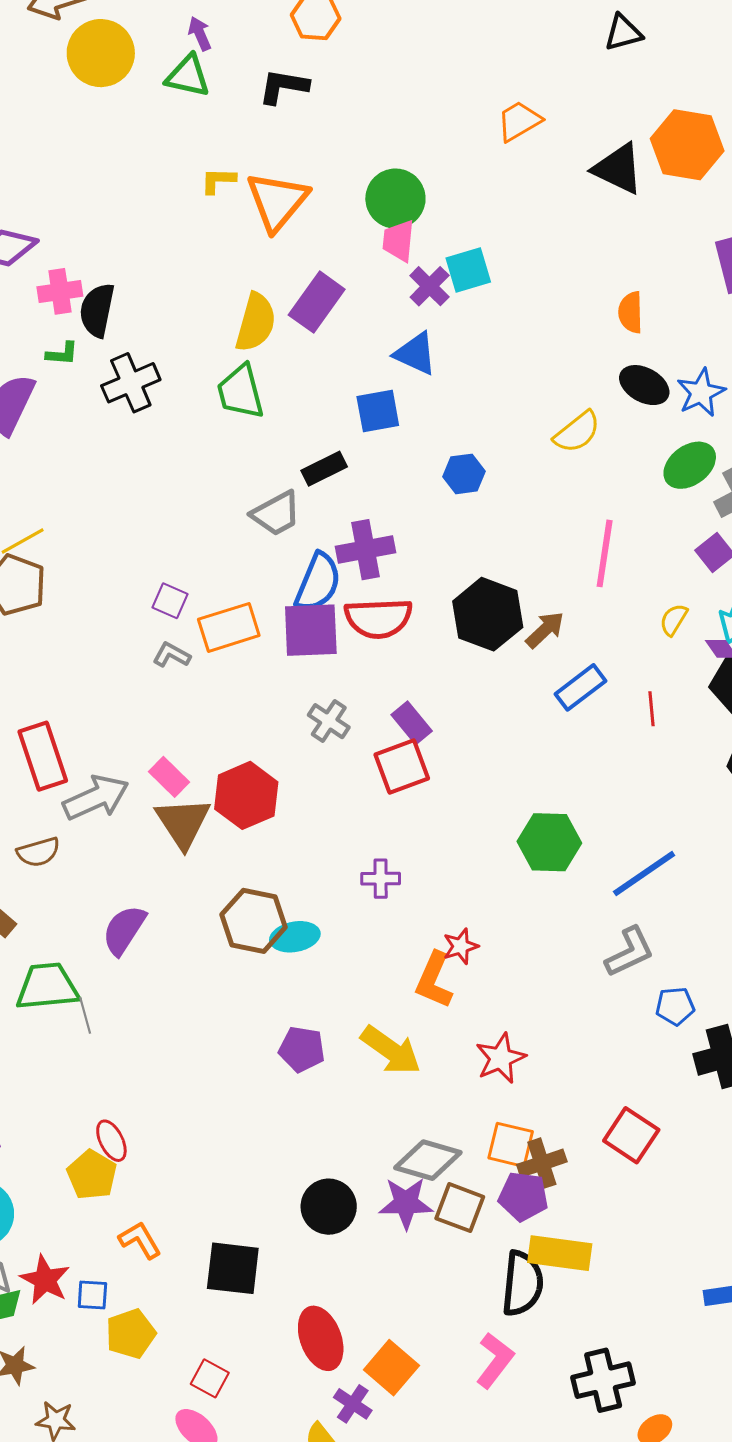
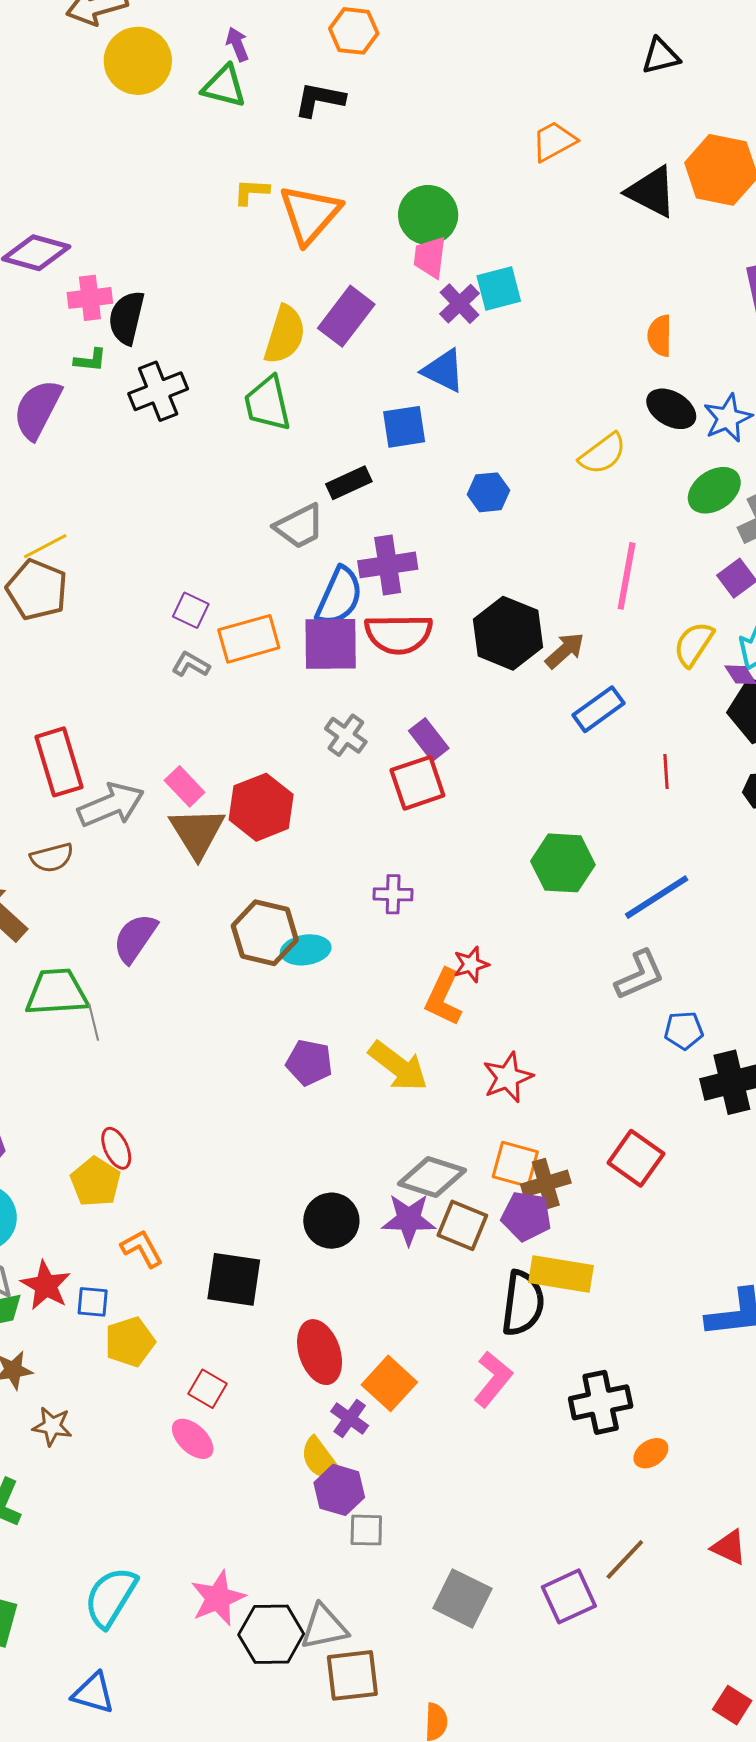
yellow semicircle: (674, 620) -> (694, 644), size x1.4
red line: (652, 709) -> (666, 771), moved

